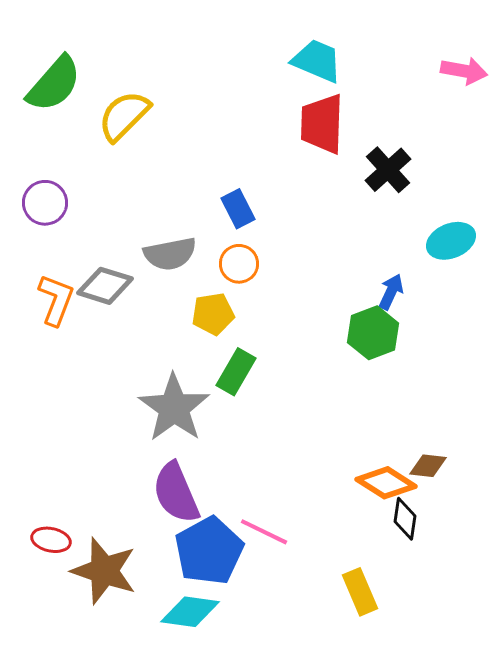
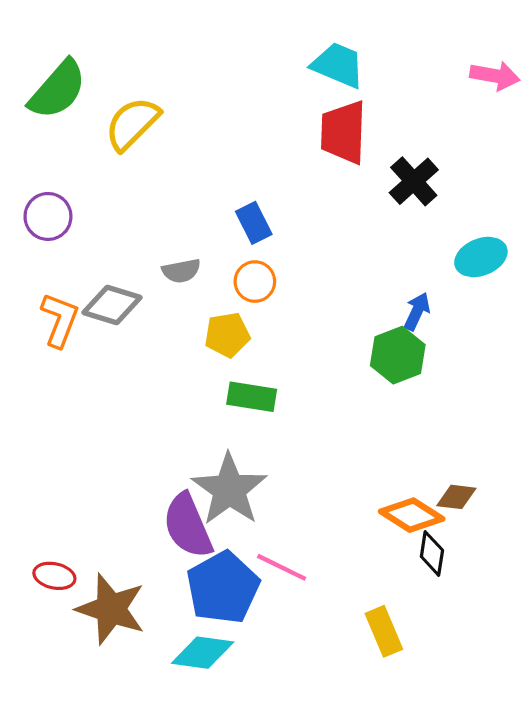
gray semicircle: (170, 254) -> (181, 271), size x0.7
green rectangle: (236, 372) -> (252, 397), turned 69
gray star: (174, 408) -> (229, 489), moved

